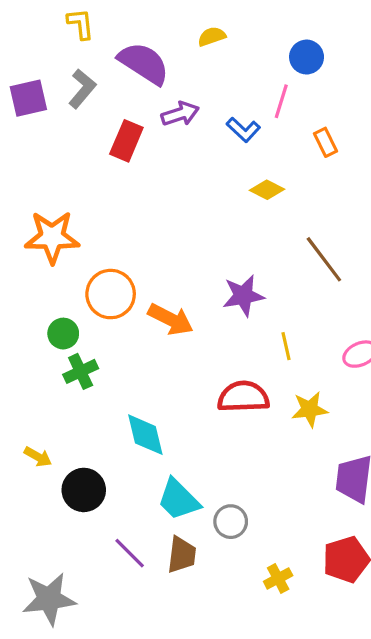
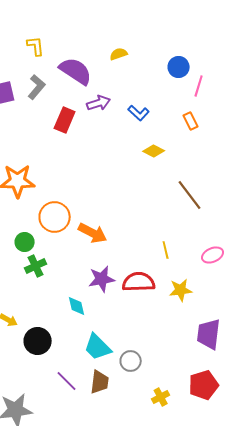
pink line: (281, 101) -> (199, 86), moved
purple star: (243, 296) -> (102, 279), moved
cyan diamond: (145, 435) -> (77, 306), size x0.7

